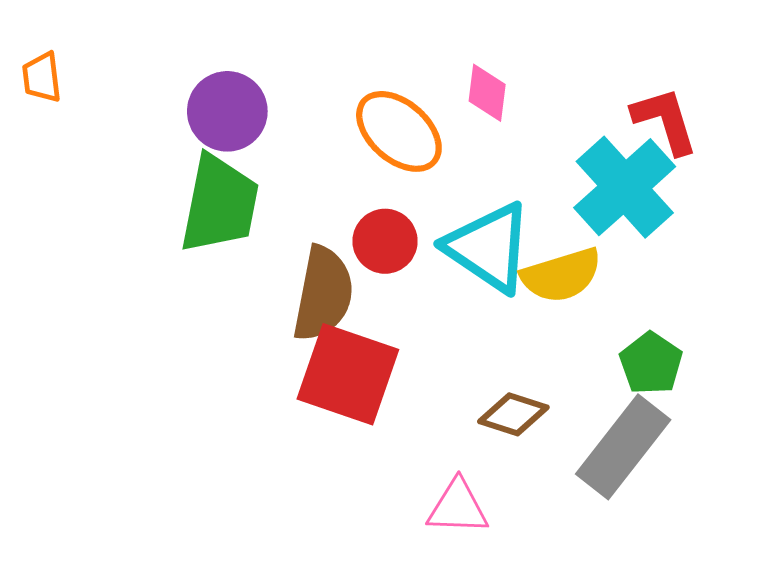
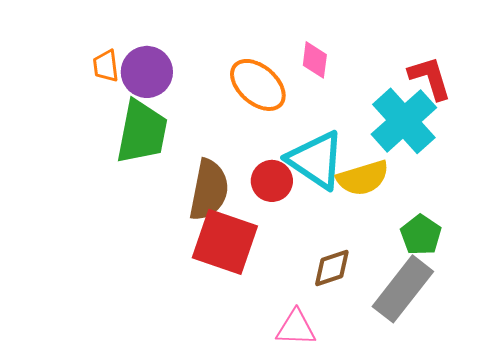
orange trapezoid: (42, 77) -> (106, 66), moved
red circle: (385, 241) -> (272, 181), moved
brown diamond: (513, 414) -> (332, 268), turned -36

